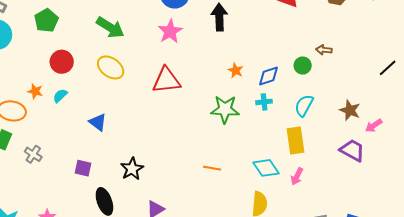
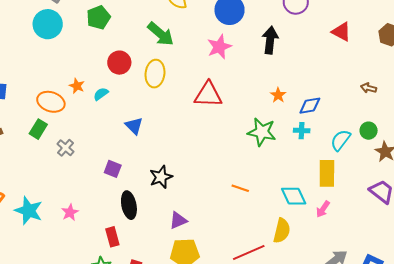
red circle: (62, 62) -> (119, 63), moved
green circle: (303, 66) -> (369, 131), moved
yellow ellipse: (111, 67) -> (155, 74), turned 52

